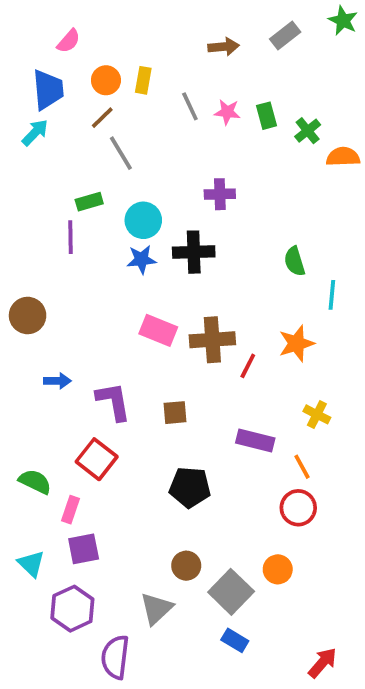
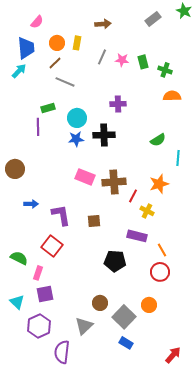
brown arrow: (224, 47) -> (103, 24), moved
gray line: (190, 106) -> (102, 57), turned 49
green cross: (308, 131) -> (165, 70), turned -32
gray line: (121, 153) -> (65, 82), turned -36
orange semicircle: (343, 157) -> (172, 96), moved
green semicircle: (295, 261) -> (158, 140), turned -105
yellow cross: (317, 414) -> (147, 211), moved
black pentagon: (190, 487) -> (115, 261), moved

